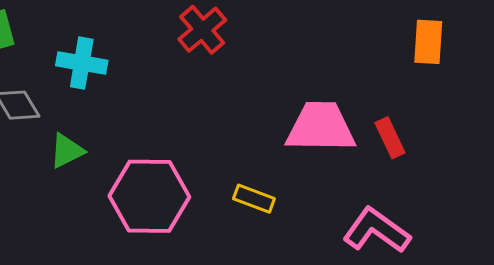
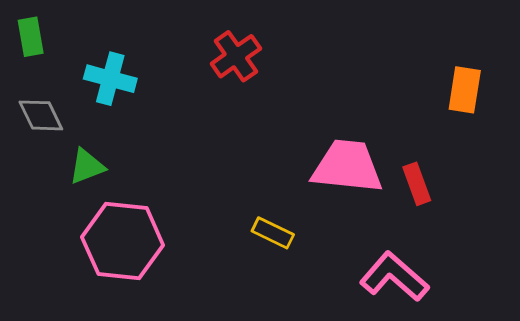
pink hexagon: (149, 196) -> (123, 241), moved

